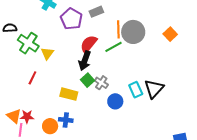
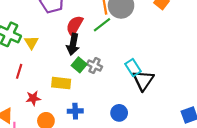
black triangle: (154, 89) -> (143, 80), moved
blue circle: (115, 101) -> (119, 113), moved
red star: (27, 117) -> (33, 98), moved
blue cross: (66, 120) -> (75, 111), moved

